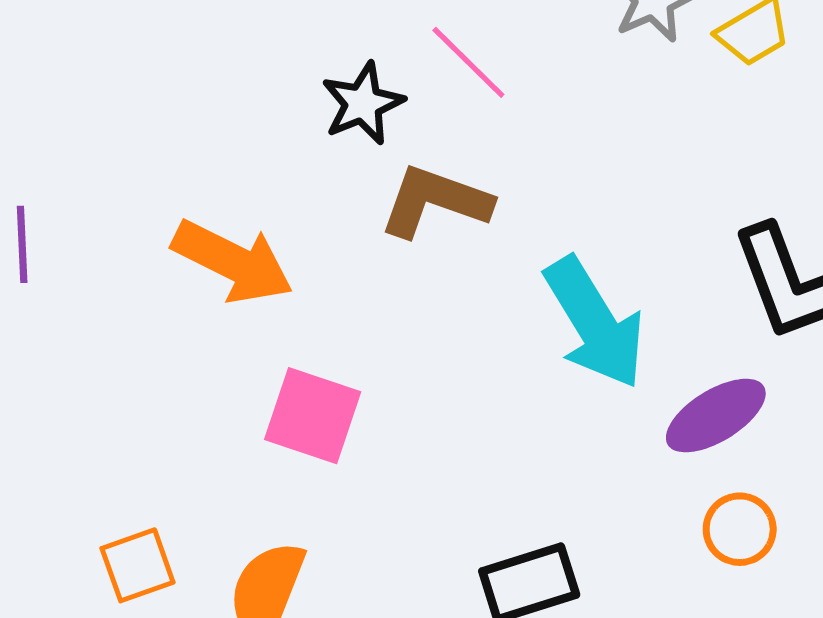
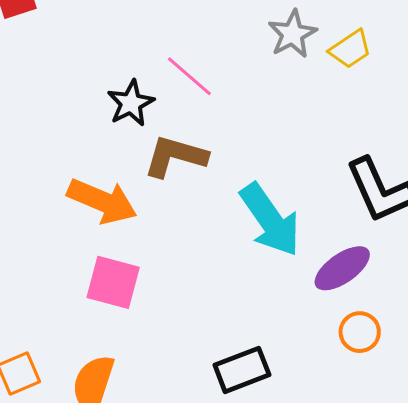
orange arrow: (233, 262) -> (102, 201), moved

